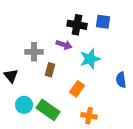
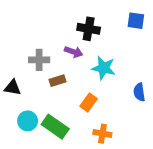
blue square: (103, 22) -> (136, 21), moved
cyan star: (90, 59) -> (104, 68), turned 30
brown rectangle: (50, 70) -> (58, 81), turned 56
black triangle: (11, 76) -> (13, 88), turned -42

